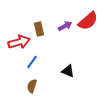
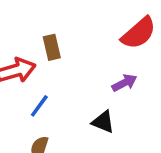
purple arrow: (65, 26) -> (124, 83), moved

